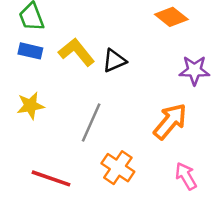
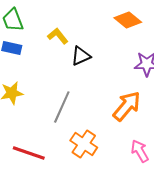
yellow L-shape: (77, 52) -> (58, 36), moved, size x0.7

